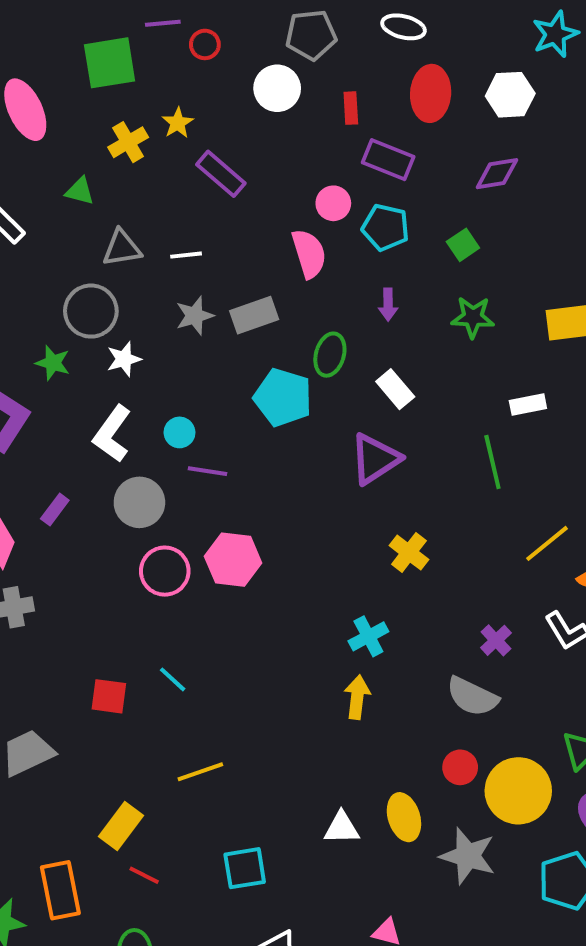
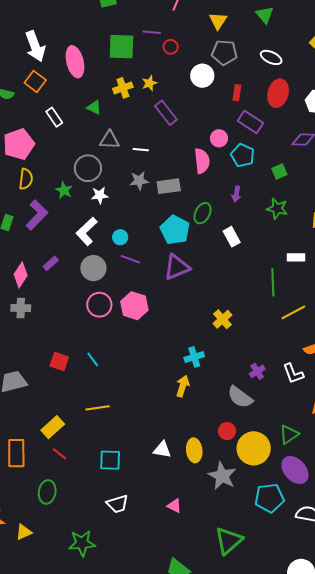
purple triangle: (375, 459) -> (177, 267), moved
yellow line: (547, 543) -> (293, 312), moved

